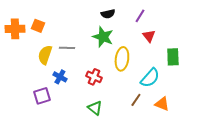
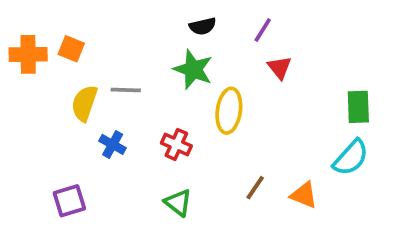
green rectangle: (173, 57) -> (358, 107), moved
cyan semicircle: (150, 78) -> (351, 158), moved
purple square: (42, 96) -> (69, 201), moved

